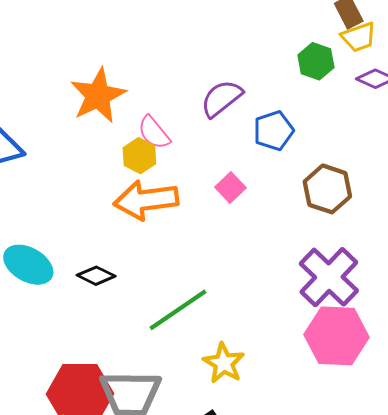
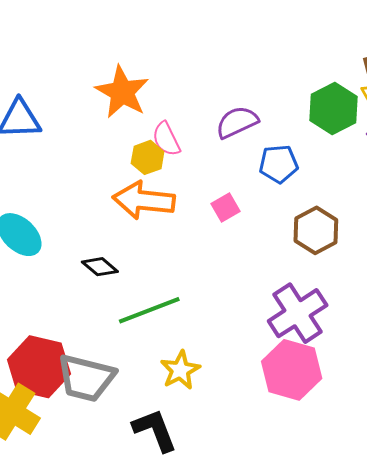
green hexagon: (316, 61) -> (334, 108), size x1.4
orange star: (98, 96) -> (122, 92), turned -30
black diamond: (96, 276) -> (100, 267), moved

